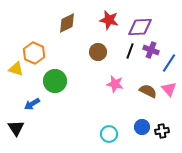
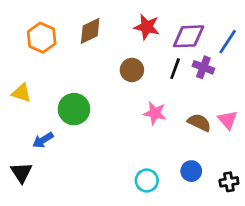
orange hexagon: (34, 53) -> (42, 38), moved
blue line: (169, 63) -> (228, 42), moved
black cross: (162, 131) -> (229, 182), moved

